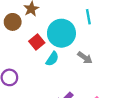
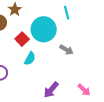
cyan semicircle: (52, 59) -> (30, 59), moved

